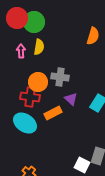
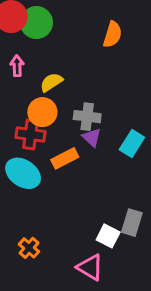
orange semicircle: (93, 36) -> (113, 34), moved
yellow semicircle: (39, 47) -> (51, 82), moved, turned -133
gray cross: (60, 77) -> (87, 117), moved

